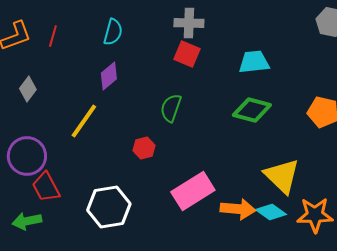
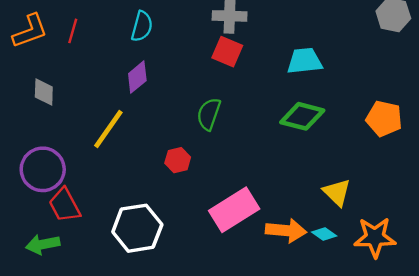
gray diamond: (28, 89) -> (44, 92), turned -35
yellow triangle: (282, 176) -> (337, 192), size x0.7
cyan diamond: (271, 212) -> (324, 234), size x0.7

